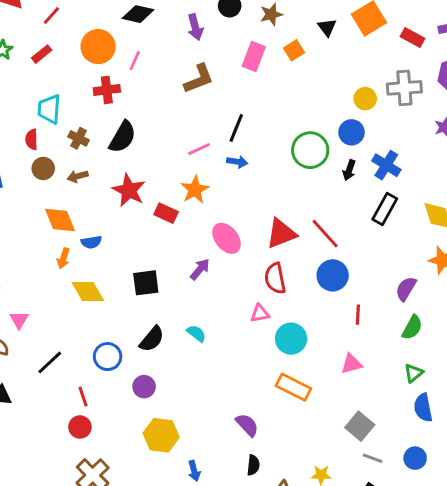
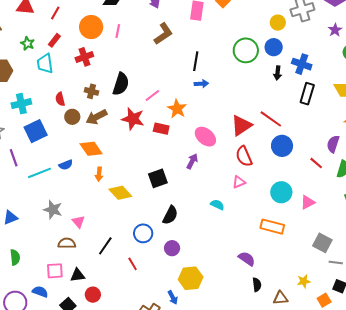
red cross: (107, 90) -> (84, 57), moved
cyan trapezoid: (49, 109) -> (45, 64), moved
pink line: (199, 149) -> (152, 95), moved
green circle: (310, 150) -> (246, 50), moved
brown arrow: (78, 176) -> (96, 117), size x1.5
blue semicircle: (91, 242) -> (66, 165), moved
red line: (358, 315) -> (316, 163), moved, turned -40
cyan semicircle: (196, 333) -> (217, 205), moved
cyan circle: (291, 339) -> (281, 192), moved
red circle: (80, 427) -> (93, 295), moved
blue arrow: (194, 471) -> (173, 297), moved

